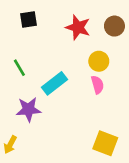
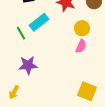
cyan rectangle: (55, 83) -> (39, 22), moved
pink semicircle: (98, 85) -> (81, 46), turned 40

